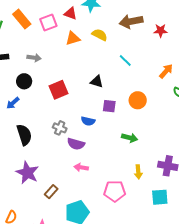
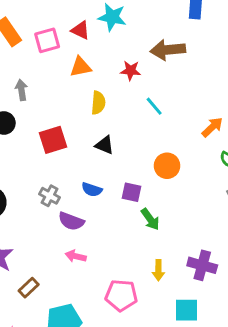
red star: (161, 31) -> (131, 71), moved
yellow semicircle: (100, 35) -> (98, 103), moved, turned 63
gray arrow: (34, 58) -> (21, 90), turned -112
black triangle: (97, 82) -> (105, 145), moved
purple square: (109, 106) -> (132, 192), moved
green arrow: (130, 138) -> (150, 219), turned 35

